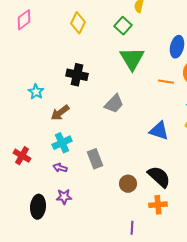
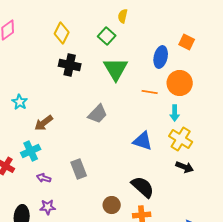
black cross: (77, 75) -> (70, 65), moved
cyan cross: (62, 143) -> (31, 151), moved
brown circle: (128, 184) -> (112, 205), moved

